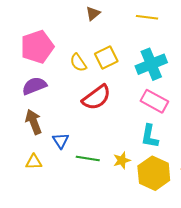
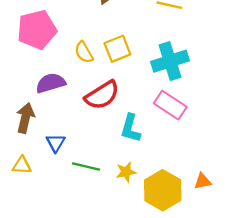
purple semicircle: (34, 86) -> (51, 83), moved
brown arrow: (34, 122) -> (25, 118), turned 30
cyan L-shape: (150, 136) -> (130, 128), moved

